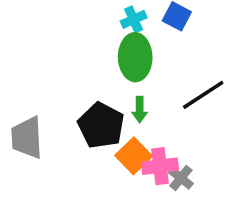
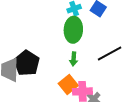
black pentagon: (101, 125) -> (27, 63), moved

